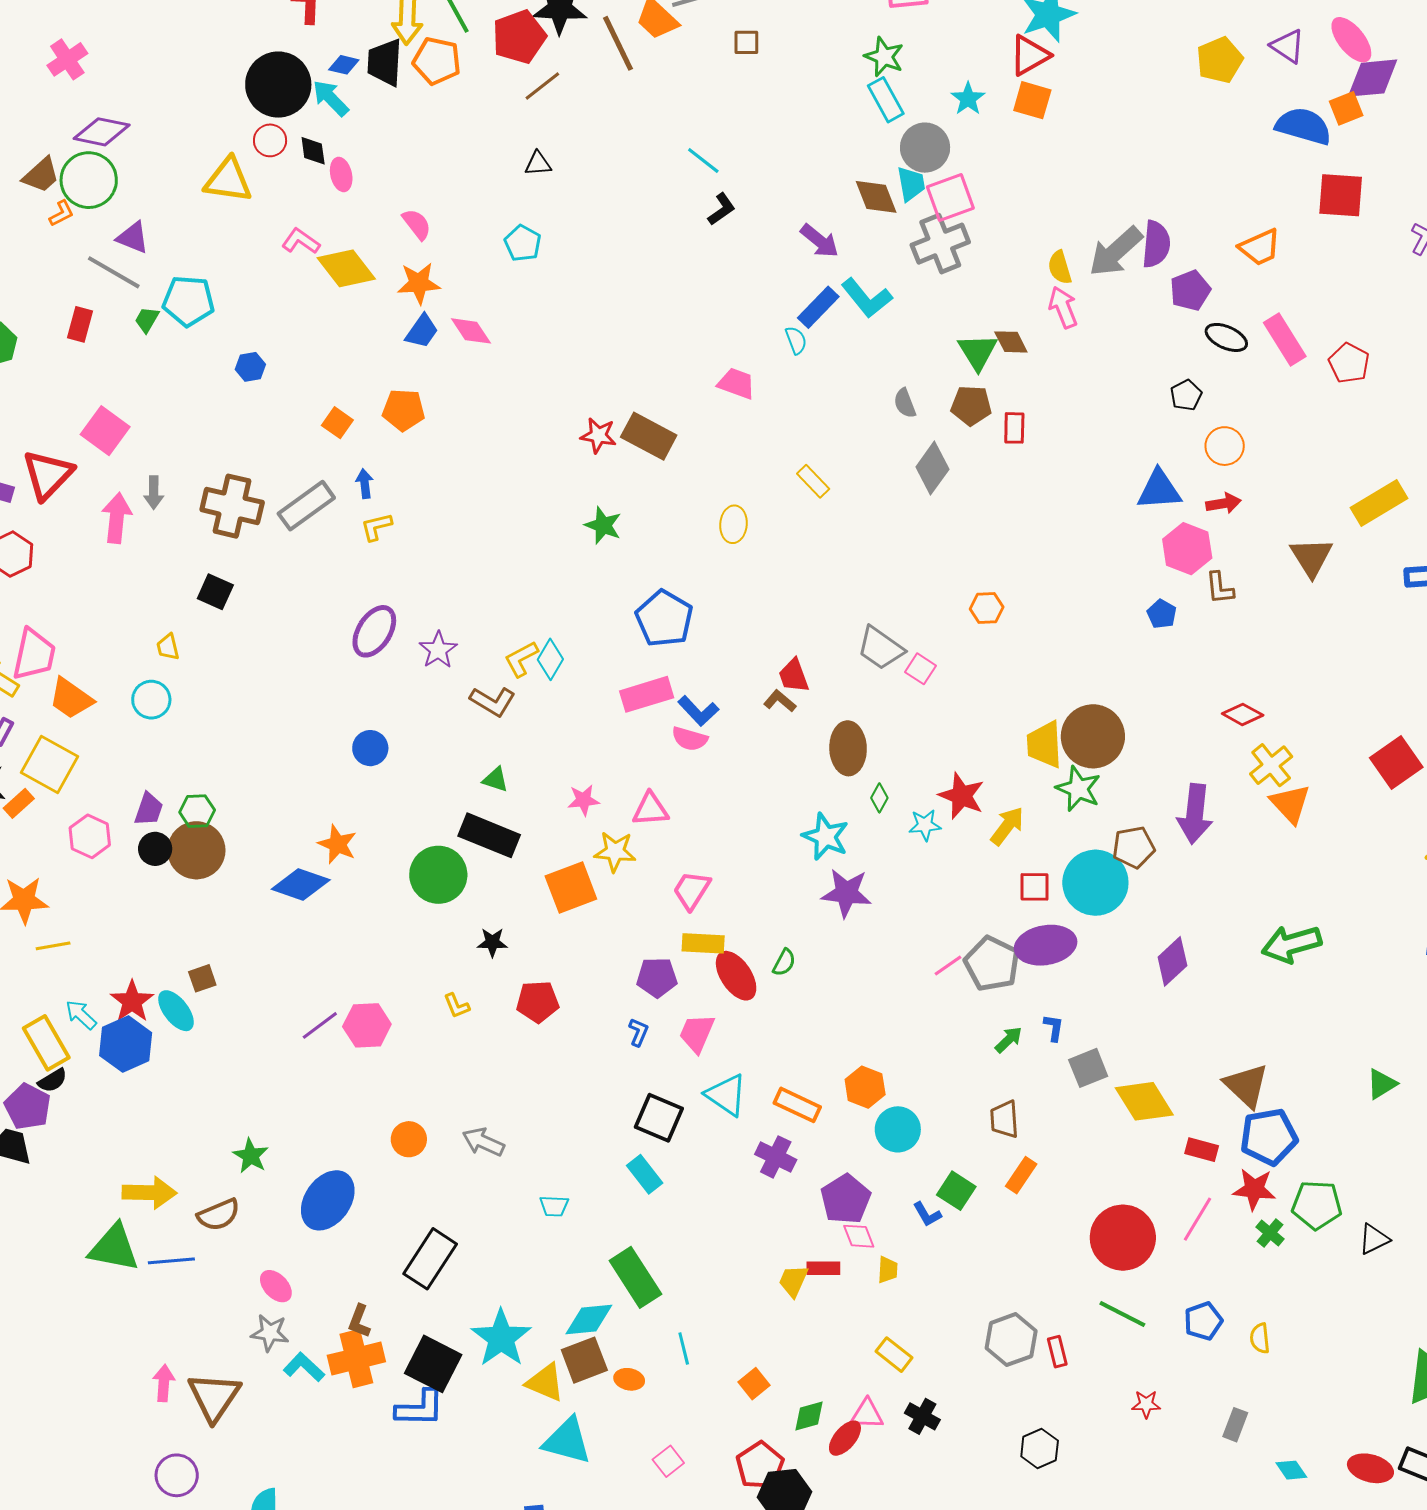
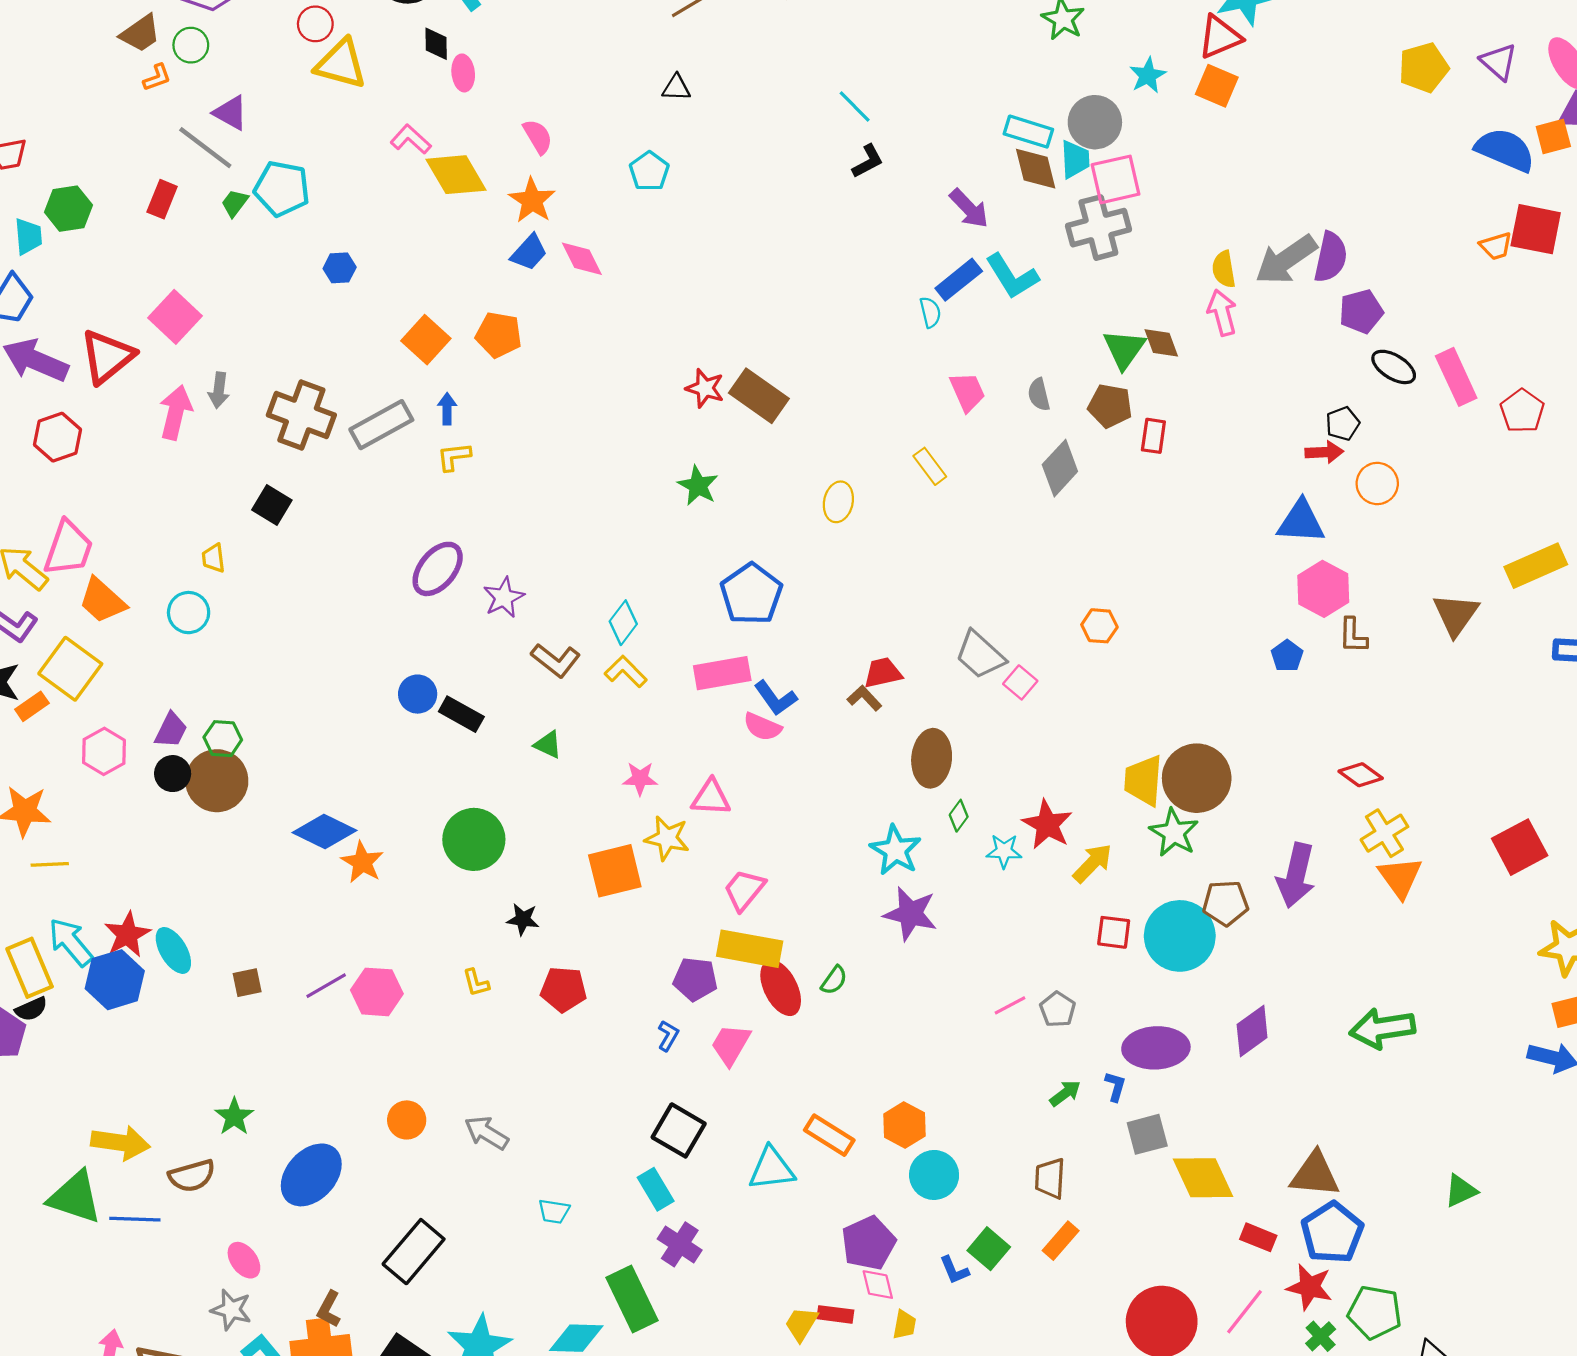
cyan rectangle: (886, 100) -> (1028, 132), moved, turned -51
red circle: (270, 140) -> (315, 24), moved
green circle: (89, 180) -> (191, 45), size x0.6
orange trapezoid: (1260, 247) -> (1496, 246), moved, size x0.7
orange star: (419, 283) -> (532, 200), turned 30
pink trapezoid: (736, 383) -> (967, 392), moved, turned 39
orange square: (337, 423) -> (426, 340), size x1.4
red arrow: (1223, 503) -> (1324, 452), moved
yellow L-shape: (521, 659) -> (626, 672), moved, turned 66
red trapezoid: (794, 676) -> (883, 673), turned 90
black rectangle: (489, 835) -> (461, 714), moved, size x0.7
orange star: (337, 844) -> (362, 862), moved
yellow rectangle: (703, 943) -> (750, 949), size x1.4
purple ellipse: (1046, 945) -> (1156, 1048), moved
gray pentagon: (992, 964) -> (1058, 1009), size x0.6
brown square: (202, 978) -> (247, 983), moved
cyan arrow: (81, 1015) -> (71, 942), size x1.4
brown triangle: (1246, 1086) -> (1315, 1174), turned -45
cyan triangle: (726, 1095) -> (772, 1169), moved, turned -48
blue pentagon: (1269, 1137) -> (1332, 1233), turned -30
purple cross: (776, 1157) -> (680, 1244), moved

